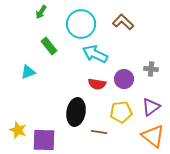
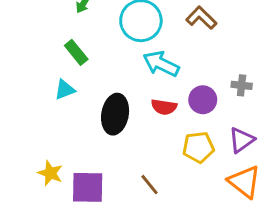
green rectangle: (49, 46) -> (76, 52), moved
black ellipse: (76, 112) -> (115, 114), moved
brown line: (99, 132) -> (150, 185), moved, turned 42

